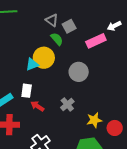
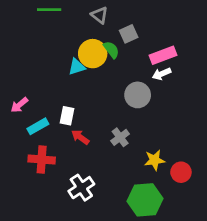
gray triangle: (52, 20) -> (99, 15), moved
white arrow: (114, 26) -> (162, 74), moved
yellow circle: (44, 58) -> (93, 54), moved
cyan triangle: (32, 64) -> (77, 67), moved

